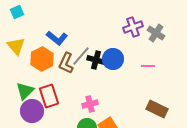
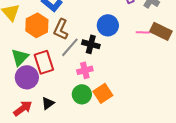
gray line: (81, 56) -> (70, 47), moved
black cross: (96, 60) -> (91, 44), moved
brown rectangle: (157, 109) -> (161, 31), moved

